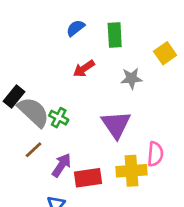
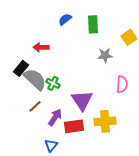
red arrow: (84, 69) -> (41, 47), moved, turned 35
purple triangle: (116, 125) -> (82, 100), moved
pink semicircle: (155, 154) -> (122, 84), moved

